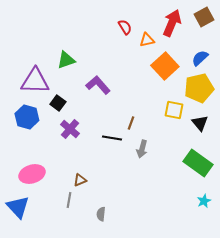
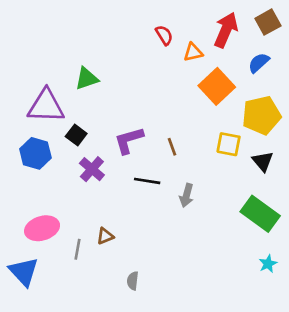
blue semicircle: (200, 58) -> (259, 63), moved
purple L-shape: (98, 85) -> (129, 140), moved, turned -65
brown line: (131, 123) -> (172, 147), moved, turned -40
gray line: (69, 200) -> (77, 249), moved

